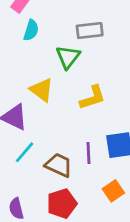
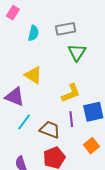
cyan semicircle: (31, 30) -> (33, 33), moved
green triangle: (68, 57) -> (77, 52), moved
yellow L-shape: (93, 98) -> (71, 93), moved

